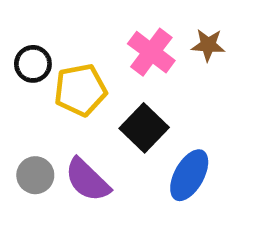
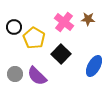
yellow pentagon: (80, 90) -> (34, 38), turned -30
blue ellipse: (189, 175) -> (94, 66), moved

